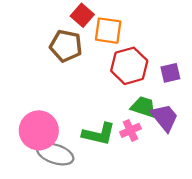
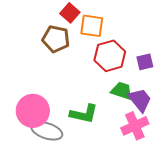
pink cross: (130, 130) -> (135, 126), moved, size x1.5

